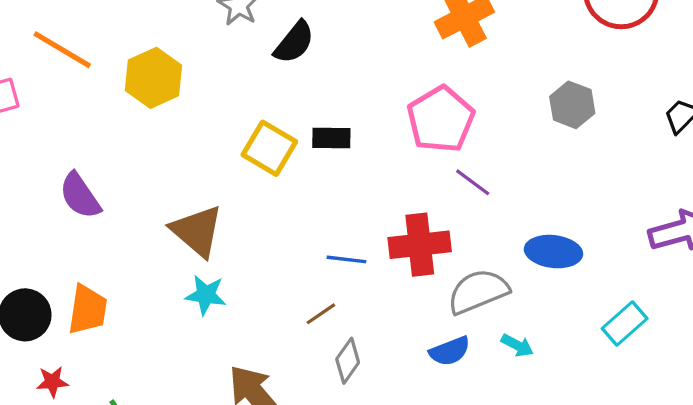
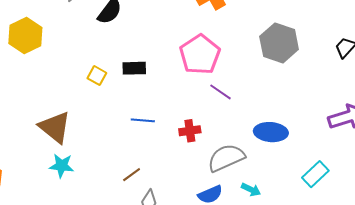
gray hexagon: (572, 105) -> (279, 43), size x1.4
yellow square: (269, 148) -> (97, 76), size x0.6
red cross: (420, 245) -> (190, 131), size x0.6
blue line: (346, 259) -> (143, 120), moved

